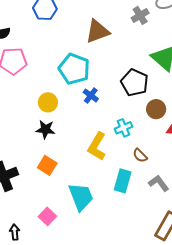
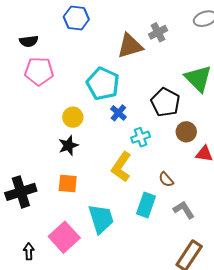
gray cross: (140, 15) -> (158, 32), moved
cyan cross: (123, 128) -> (141, 137), moved
black star: (45, 129) -> (68, 145), turned -30
orange square: (47, 165) -> (68, 183), turned -30
pink square: (47, 216) -> (64, 237), size x1.6

